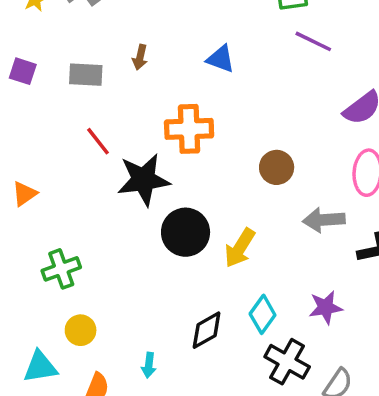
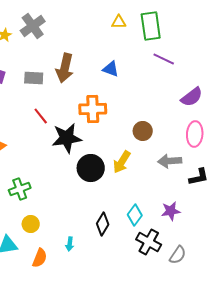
brown arrow: (140, 57) -> (65, 68), size x2.0
yellow arrow: (240, 248) -> (122, 162), moved
black diamond: (207, 330) -> (103, 224), turned -30

